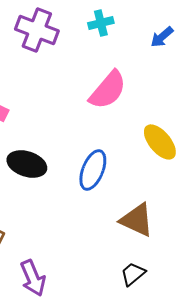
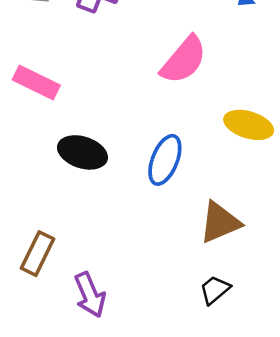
yellow ellipse: (160, 142) -> (249, 125), turned -33
brown triangle: (137, 220) -> (220, 222), turned -48

